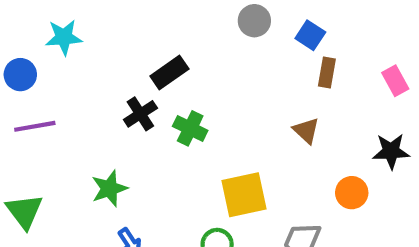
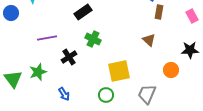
black cross: (140, 114) -> (69, 57), moved
purple line: (35, 126) -> (47, 38), moved
green star: (109, 189) -> (38, 72), moved

